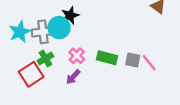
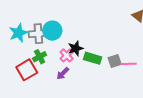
black star: (70, 15) -> (76, 48), moved
gray square: (133, 60) -> (115, 61), turned -32
pink line: (149, 63) -> (129, 64), turned -56

